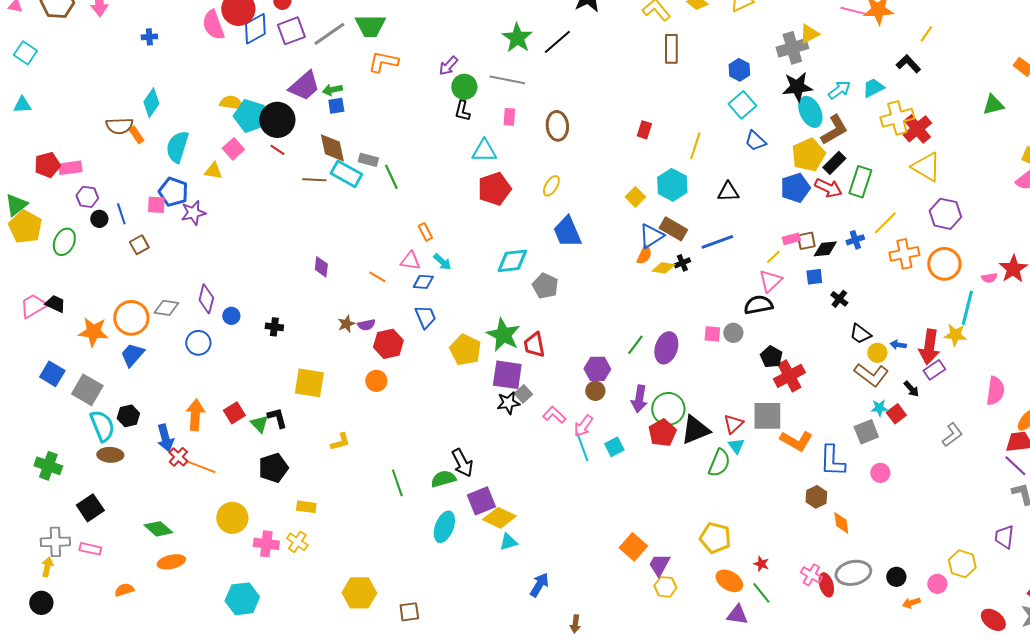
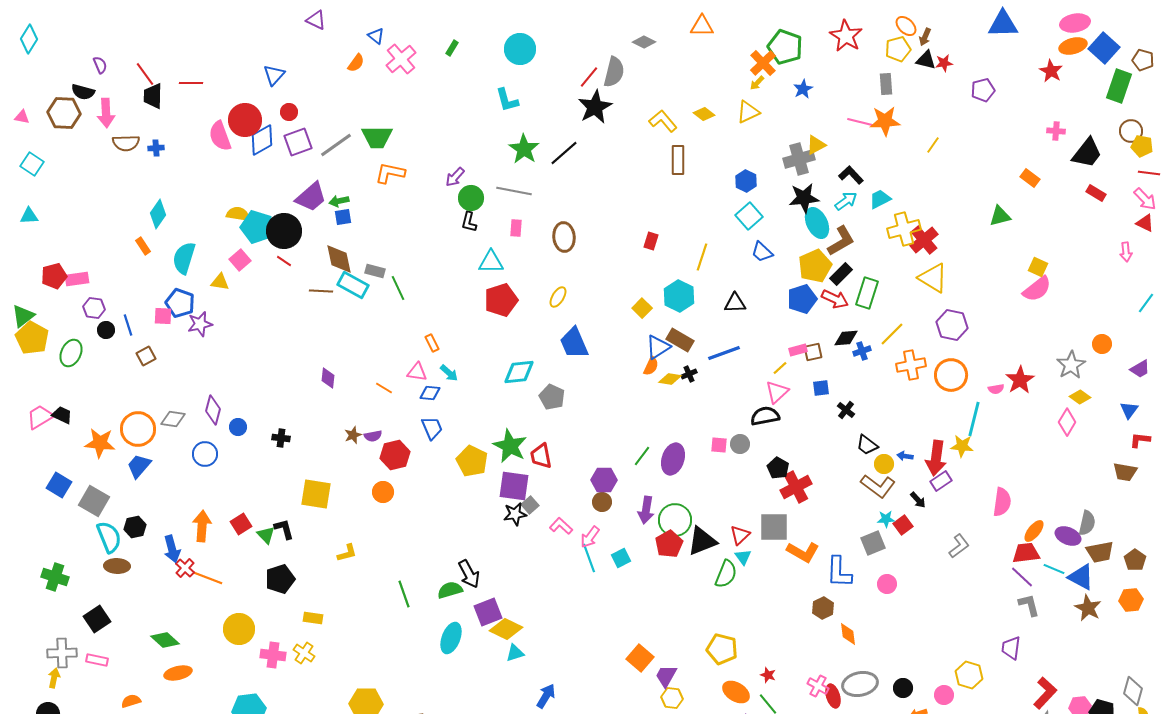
black L-shape: (908, 64) -> (851, 175), moved
brown semicircle: (119, 126) -> (126, 143), moved
black diamond: (825, 249) -> (846, 338), moved

